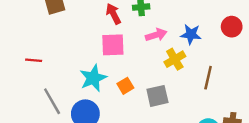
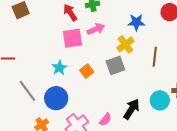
pink arrow: (156, 35) -> (96, 29), moved
cyan star: (93, 78) -> (59, 68), size x0.7
gray square: (157, 96) -> (115, 65), moved

